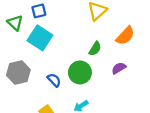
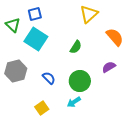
orange semicircle: (125, 36) -> (115, 37), turned -84
green semicircle: (95, 49) -> (76, 47), moved
green circle: (80, 72) -> (80, 81), moved

